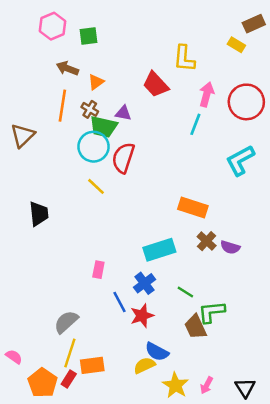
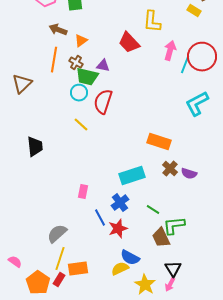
cyan line: (195, 124) -> (185, 65), moved
cyan circle: (93, 147) -> (79, 93), size x0.7
black triangle: (245, 388) -> (173, 269), moved

